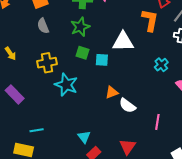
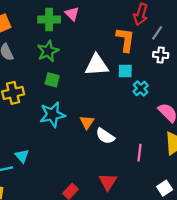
cyan square: (102, 60) -> (125, 71), moved
cyan star: (66, 85) -> (52, 115), moved, turned -30
orange triangle: (112, 92) -> (87, 122), turned -32
cyan triangle: (84, 137) -> (22, 156), moved

